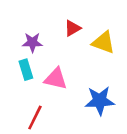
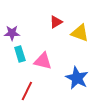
purple star: (32, 42) -> (12, 33), moved
blue star: (100, 101) -> (77, 78), turned 30

